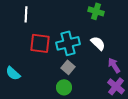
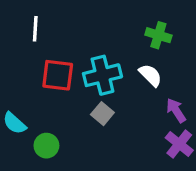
green cross: (96, 11) -> (158, 35), moved
green circle: (64, 87) -> (46, 146), moved

